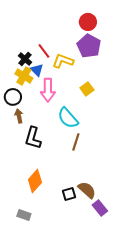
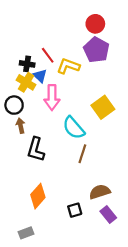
black cross: (25, 59) -> (27, 64), turned -32
yellow square: (87, 89) -> (103, 107), moved, size x1.5
brown semicircle: (87, 190) -> (100, 192), moved, turned -60
purple rectangle: (100, 208) -> (108, 214), moved
gray rectangle: (24, 215) -> (26, 233), turned -40

